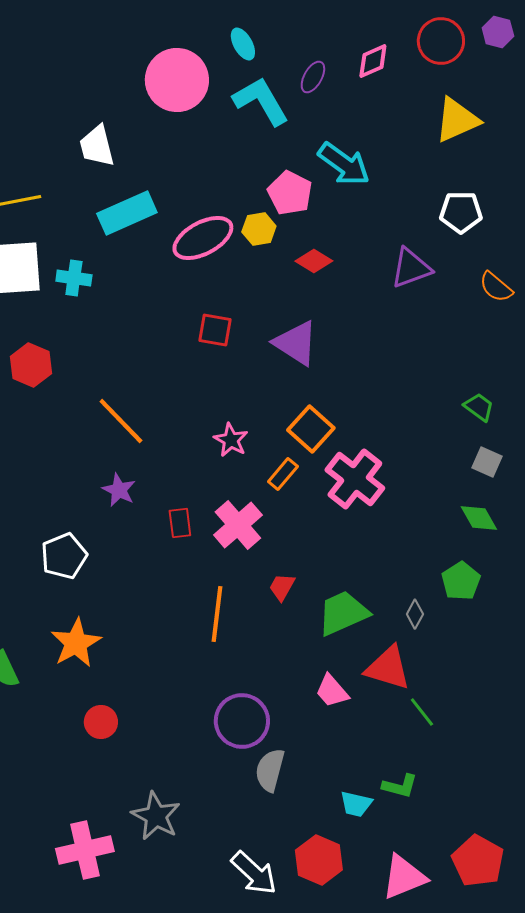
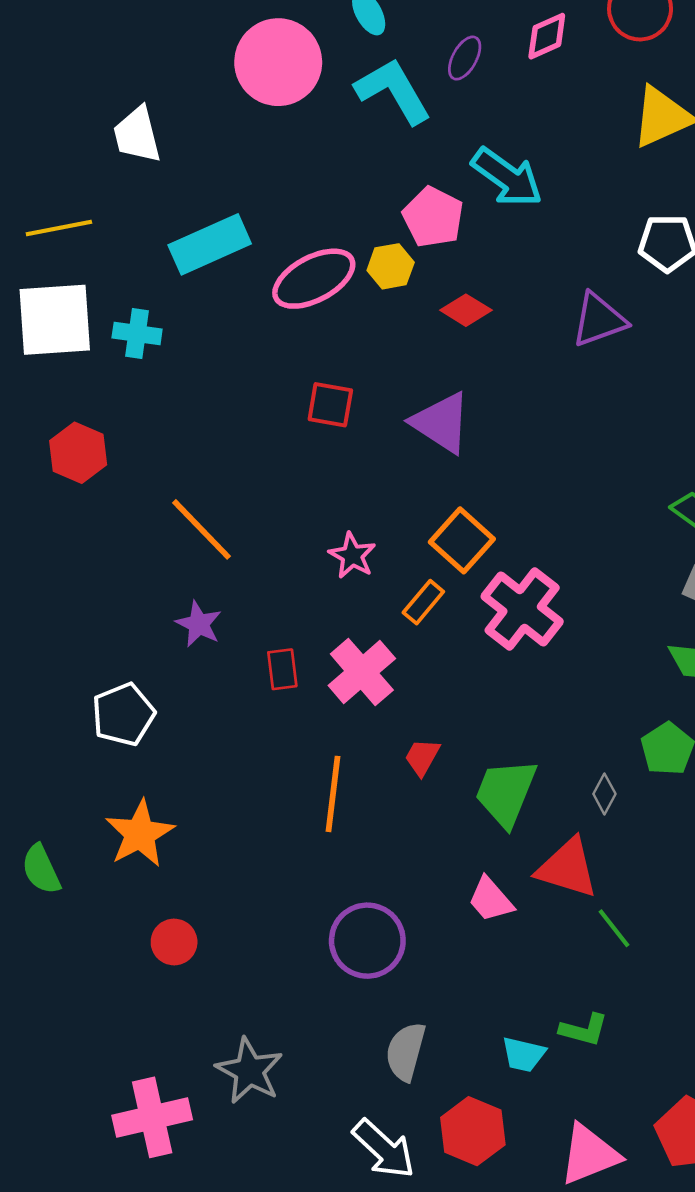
white trapezoid: (97, 146) -> (137, 135), moved
green trapezoid: (343, 613) -> (506, 793), turned -44
gray semicircle: (270, 770) -> (406, 1052), moved

